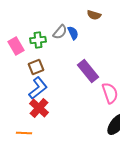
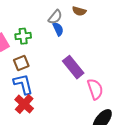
gray semicircle: (60, 32) -> (55, 17), moved
blue L-shape: (38, 88) -> (23, 84), turned -65

